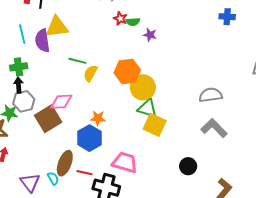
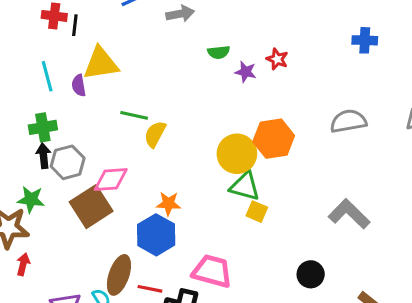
red star: (120, 18) -> (277, 59), moved
purple semicircle: (42, 41) -> (79, 85), size x0.6
orange hexagon: (127, 71) -> (274, 139), moved
gray semicircle: (211, 95) -> (348, 121), moved
gray hexagon: (24, 101) -> (68, 162), moved
yellow square: (155, 125) -> (257, 212), size x0.6

